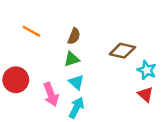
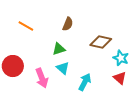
brown semicircle: (74, 36) -> (68, 24), moved
cyan arrow: (76, 108) -> (85, 82), moved

